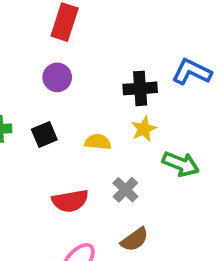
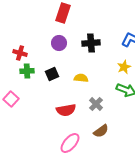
black cross: (140, 88) -> (91, 43), moved
yellow star: (144, 129) -> (124, 67), moved

